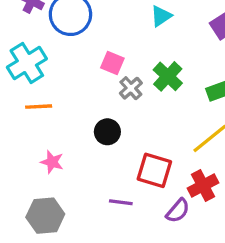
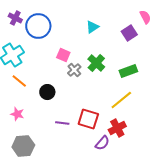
orange line: (39, 107) -> (19, 81), turned 42
black circle: (107, 132) -> (47, 92), moved
pink star: (52, 162) -> (17, 114), moved
purple line: (121, 202) -> (62, 123), moved

